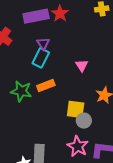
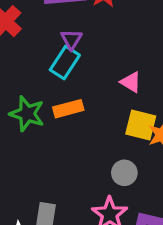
pink triangle: (82, 65) -> (131, 82), turned -32
yellow square: (76, 109) -> (141, 125), moved

